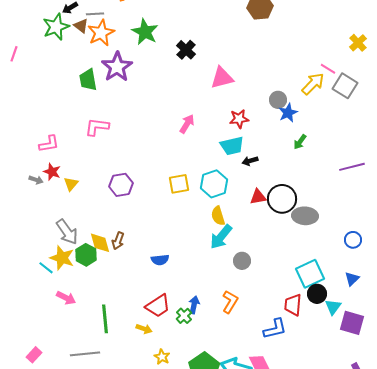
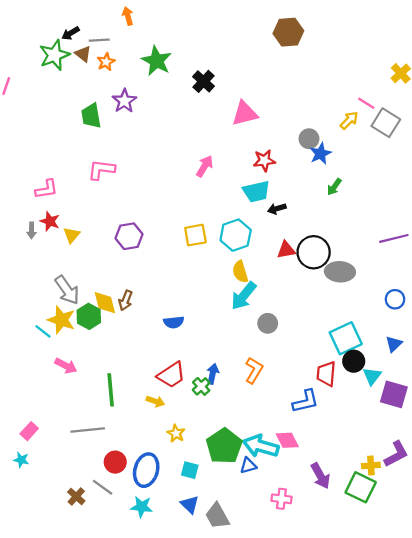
orange star: (101, 33) -> (106, 62), size x0.6
purple star: (117, 67) -> (124, 101), size x0.7
yellow arrow: (313, 84) -> (349, 120), size x0.7
purple line: (352, 167) -> (394, 238), moved
gray arrow: (36, 180) -> (32, 230), turned 72

